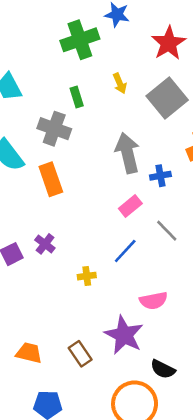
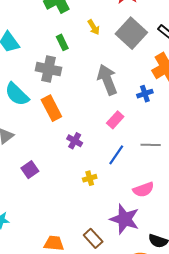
blue cross: (160, 176) -> (145, 94), moved
gray line: (167, 231) -> (151, 145), moved, turned -36
purple cross: (45, 244) -> (75, 141), moved

